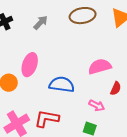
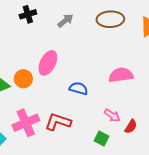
blue semicircle: (62, 85) -> (79, 88), size x0.7
red semicircle: (116, 88) -> (131, 127), moved

